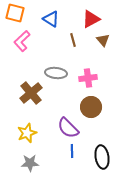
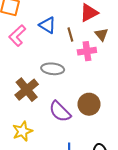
blue triangle: (51, 19) -> (47, 25), moved
pink cross: (88, 78) -> (87, 51), moved
purple semicircle: (68, 128) -> (60, 111), moved

